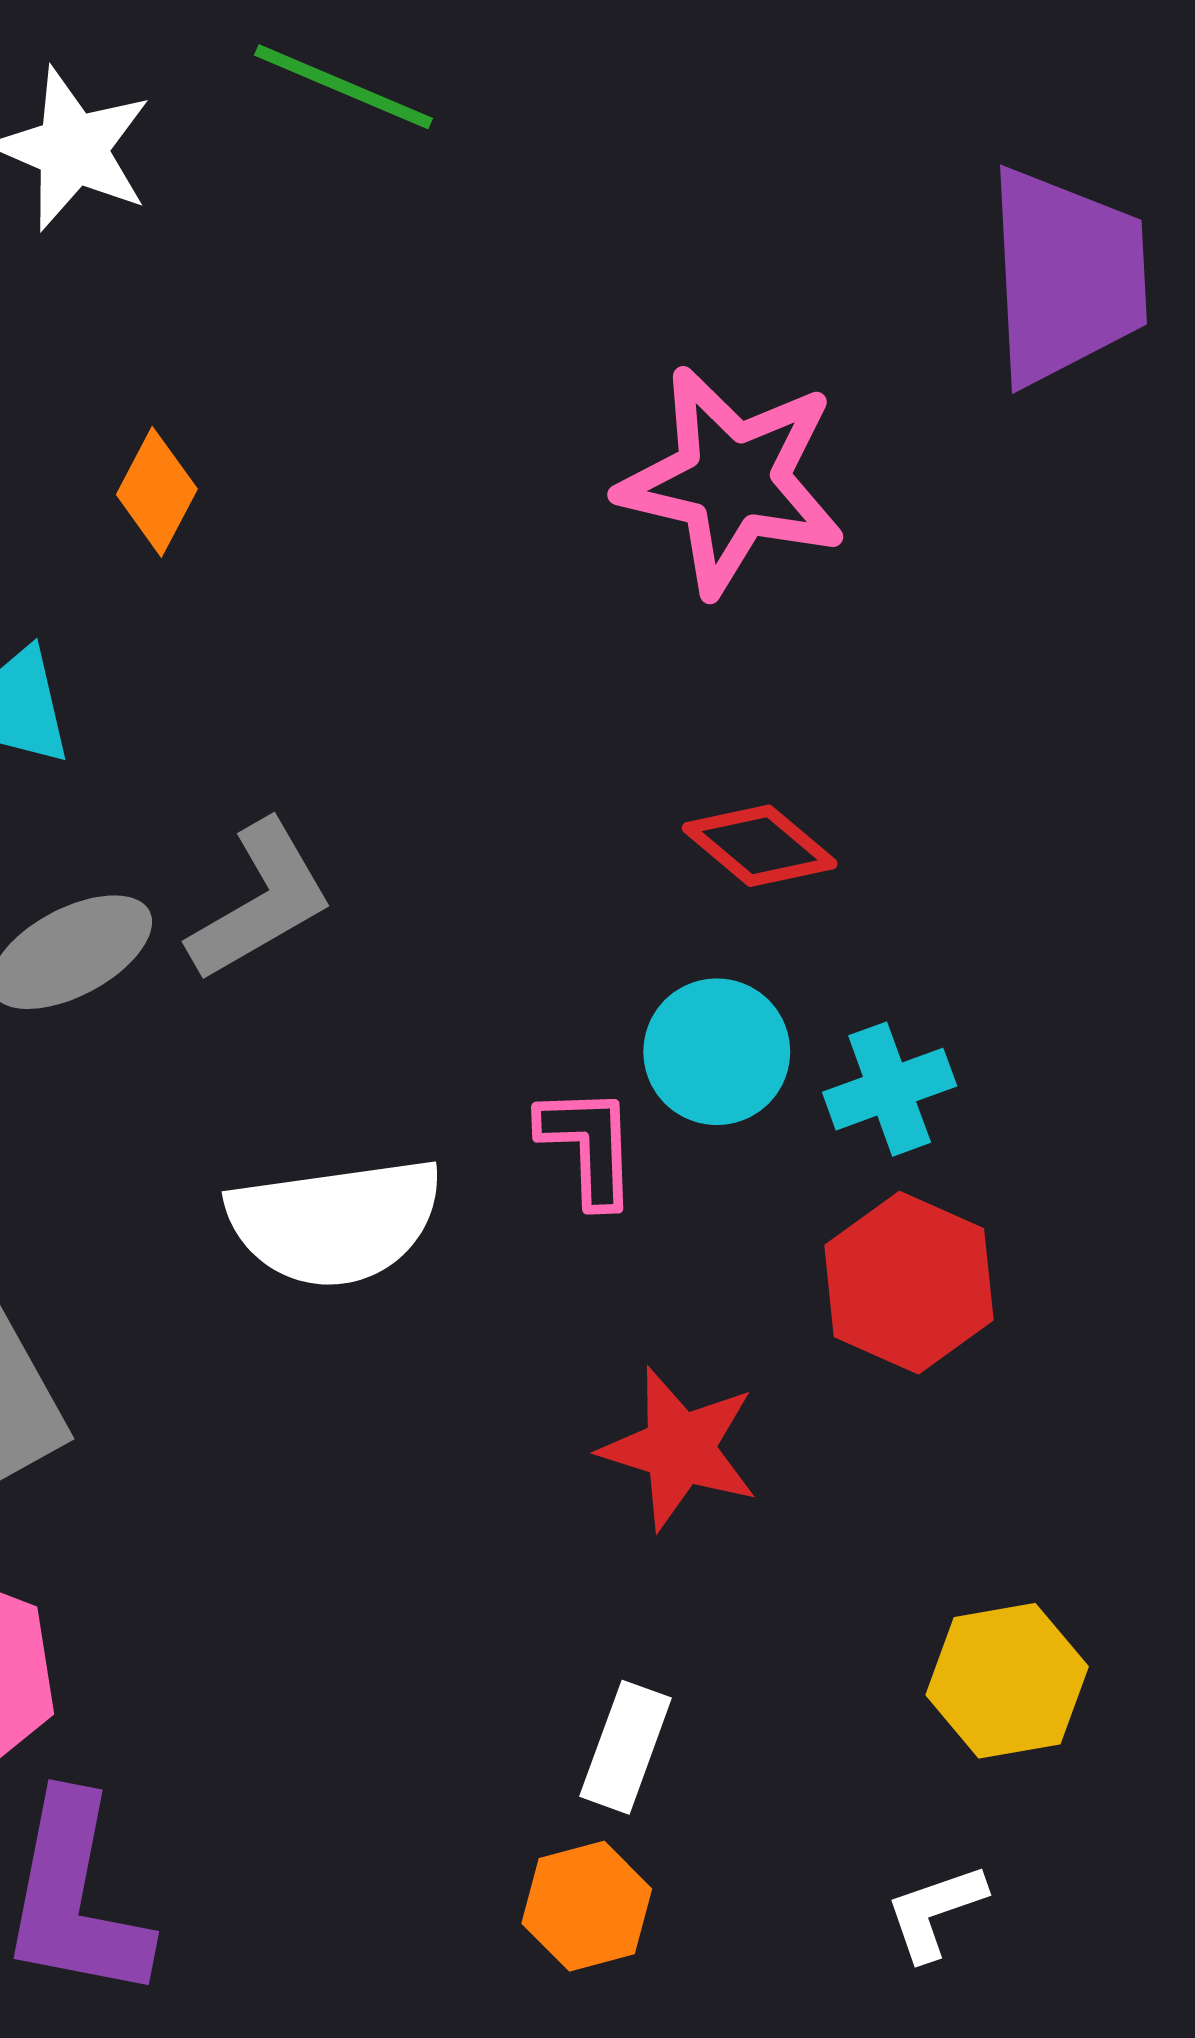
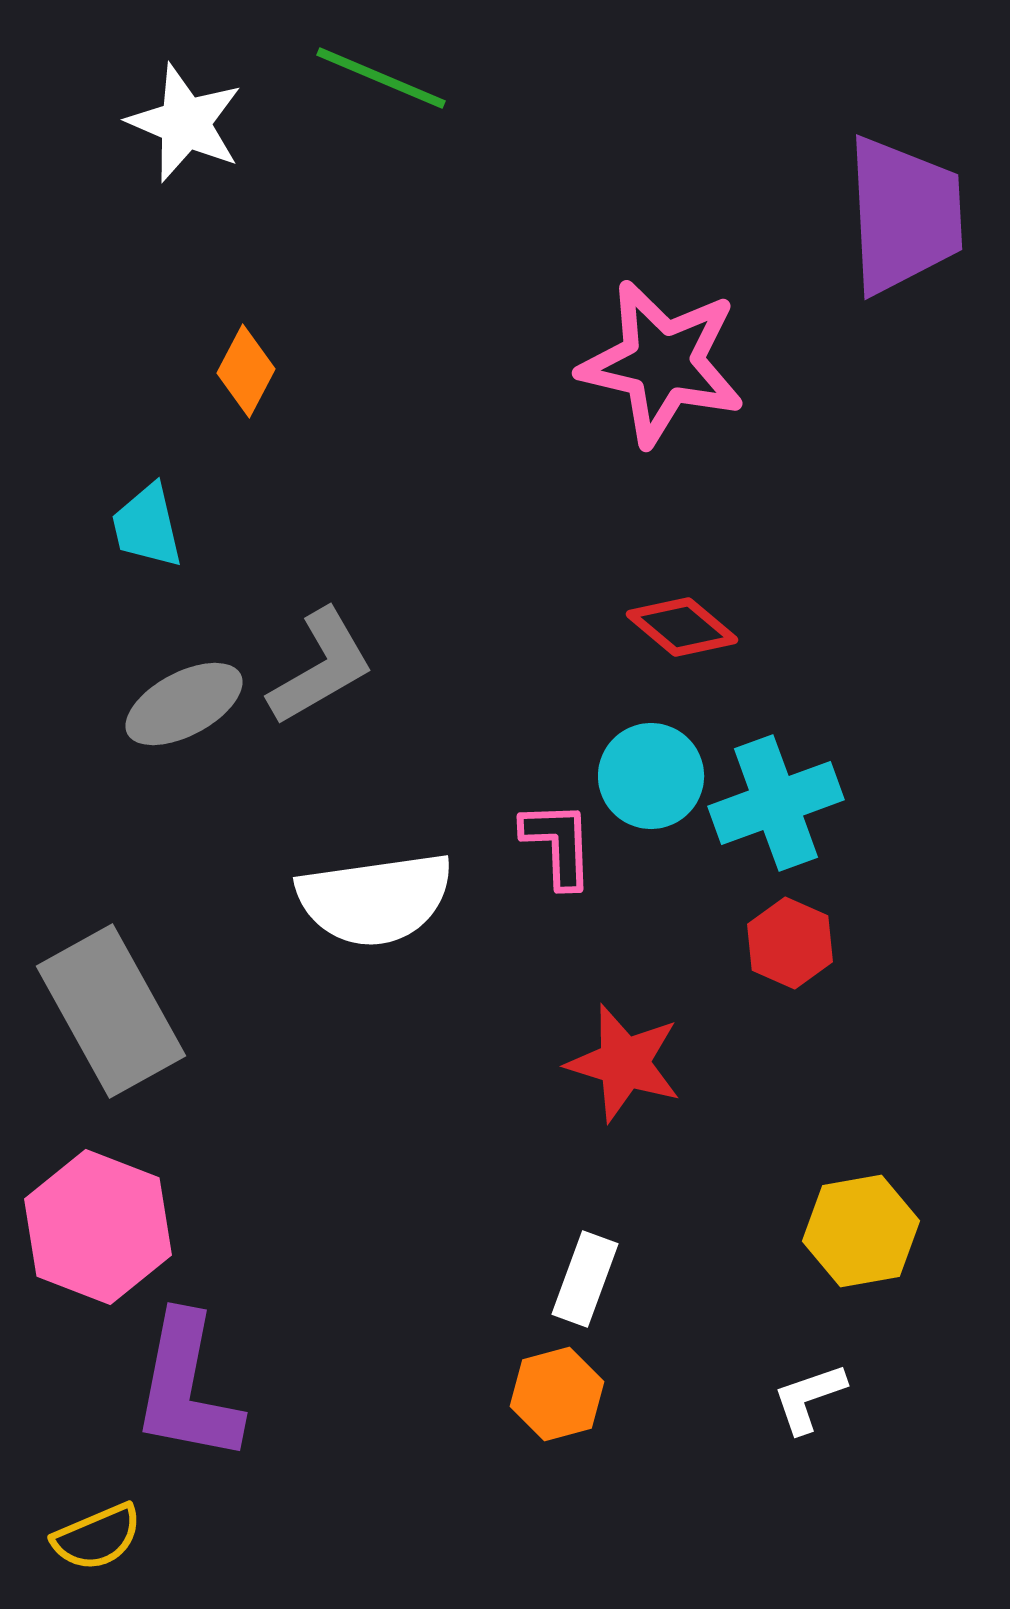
cyan cross: (890, 1089) -> (776, 803), size x1.4
red hexagon: (909, 1283) -> (790, 943), size x0.7

